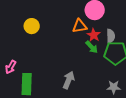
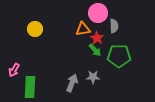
gray semicircle: (111, 36) -> (114, 26), moved
gray star: (114, 87) -> (93, 77), moved

